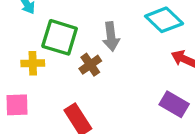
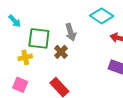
pink square: (17, 105) -> (20, 85), turned 35

